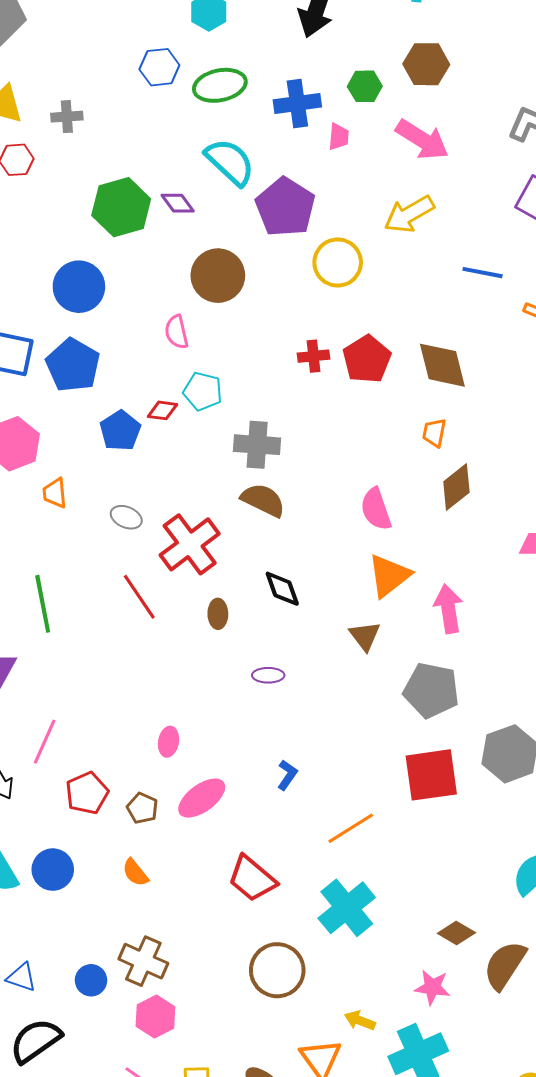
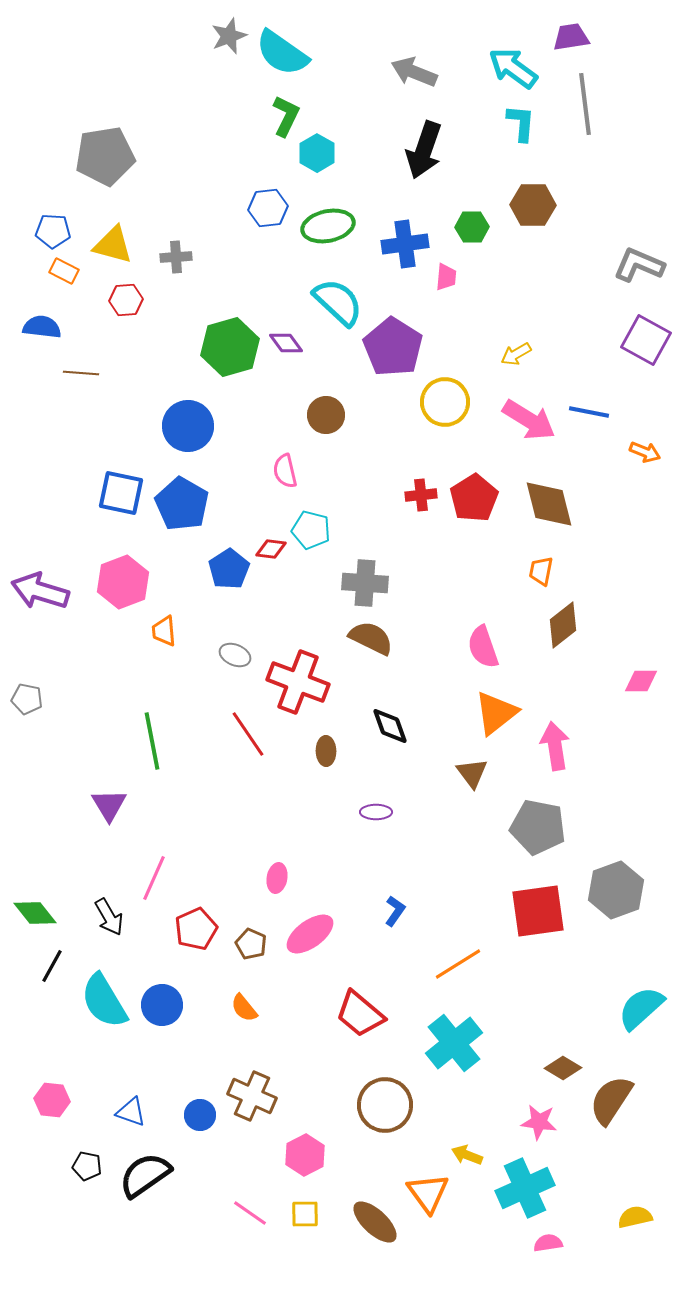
pink arrow: (422, 140) -> (529, 420), moved
yellow arrow: (409, 214) -> (516, 354), size x0.6
brown circle: (218, 276) -> (326, 415), size x0.7
red cross: (190, 544) -> (298, 682), turned -32
pink hexagon: (155, 1017) -> (305, 1155), moved

